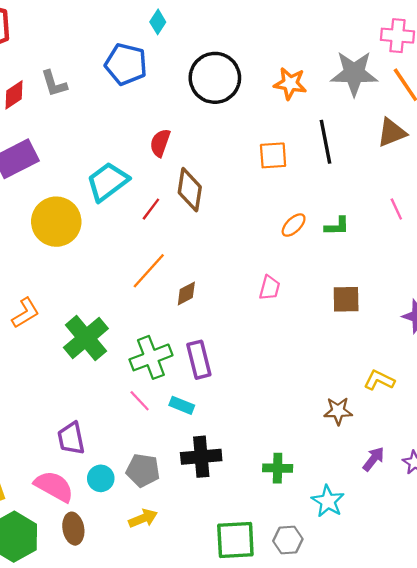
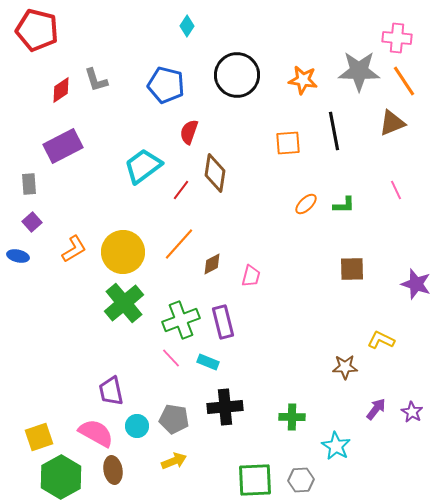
blue pentagon: (126, 64) -> (166, 85), moved
yellow circle: (56, 222) -> (123, 252), moved
pink trapezoid: (270, 288) -> (251, 276), moved
orange L-shape: (25, 313) -> (74, 249), moved

